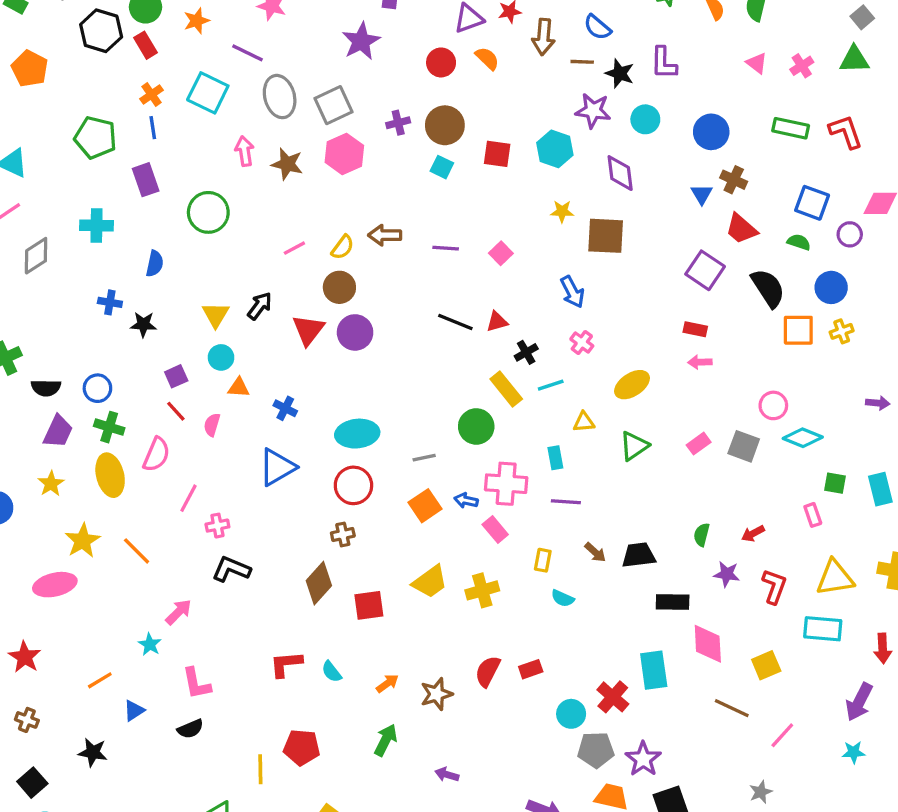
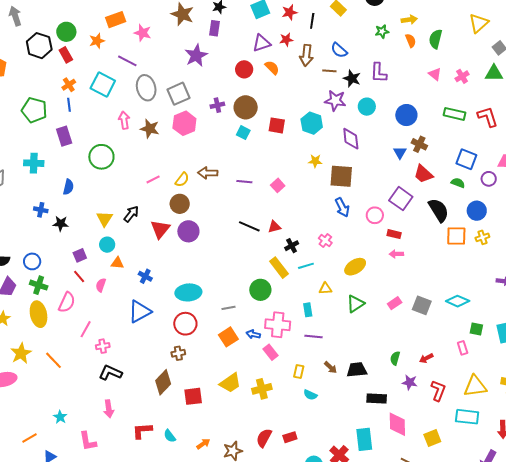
blue arrow: (572, 292) -> (342, 207), moved
pink circle: (773, 405) -> (375, 215), moved
pink arrow: (179, 612) -> (109, 409), moved, turned 126

